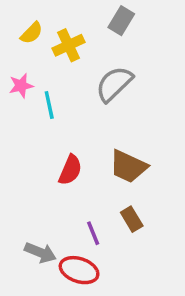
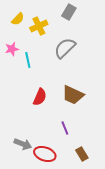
brown rectangle: (132, 219) -> (82, 154), moved
purple line: (93, 233) -> (65, 128), moved

